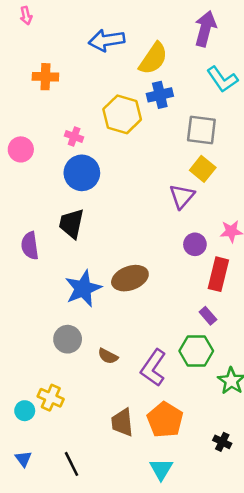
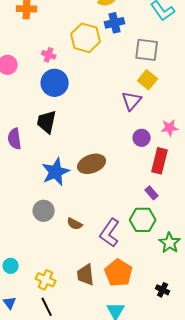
yellow cross: (51, 398) -> (46, 280), moved

